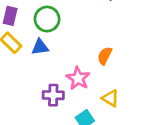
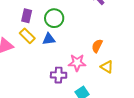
pink star: (78, 78) -> (77, 63), turned -30
yellow triangle: (110, 98) -> (107, 67), moved

